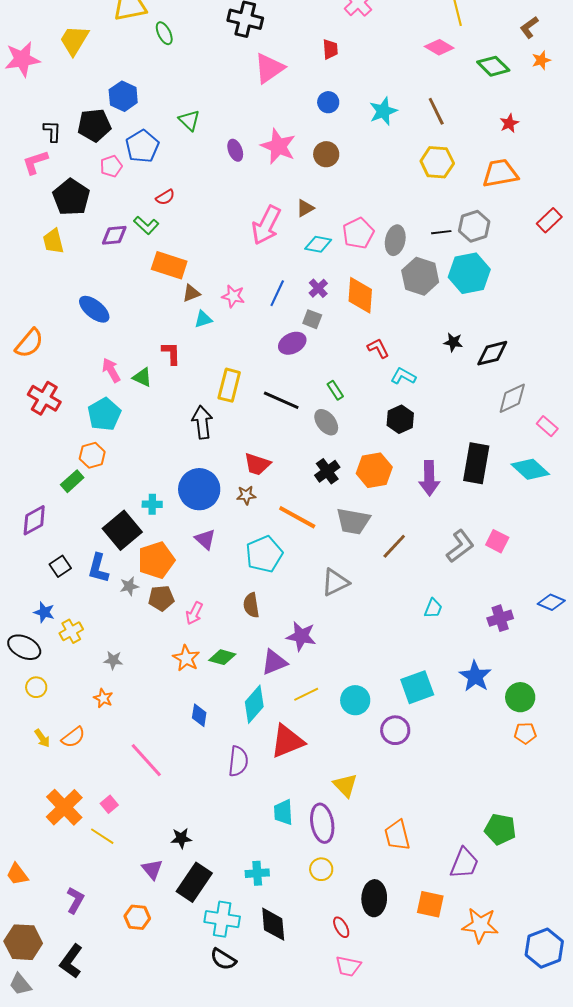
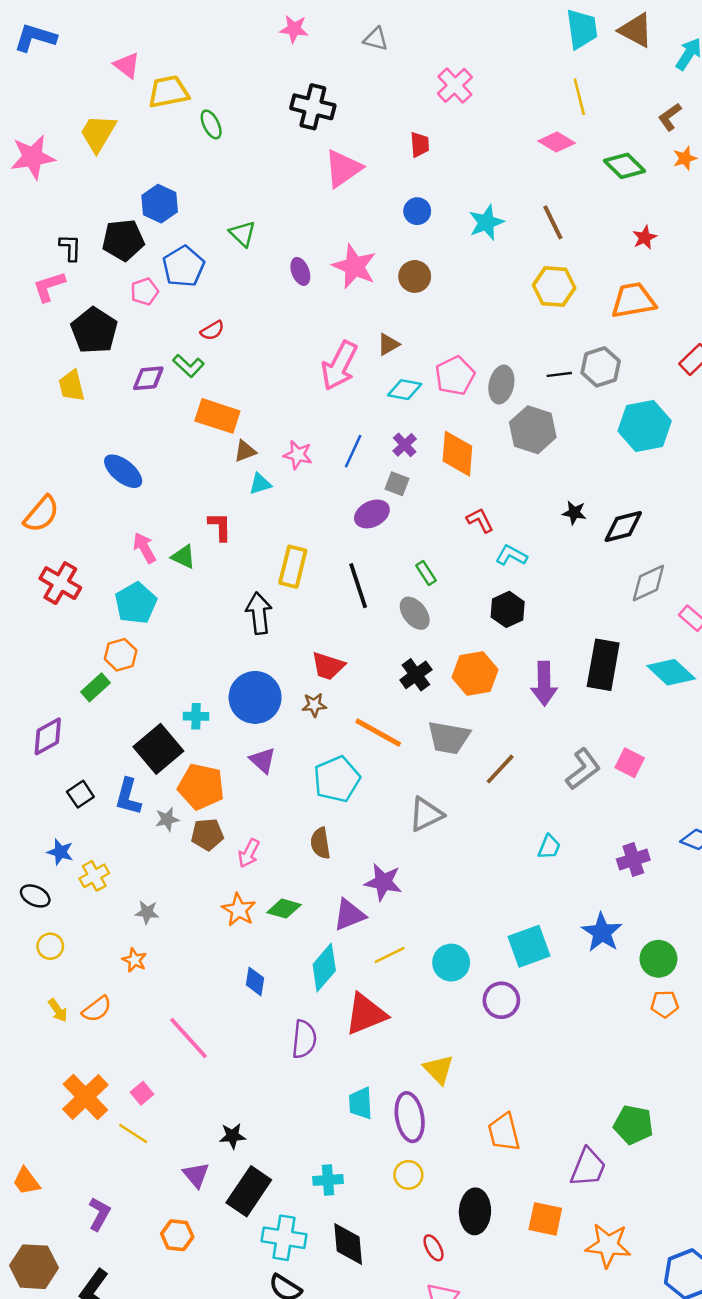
cyan hexagon: (469, 273) -> (645, 426), moved
black line: (281, 400) -> (358, 586), turned 48
orange pentagon: (156, 560) -> (201, 787), turned 30
black ellipse: (24, 647) -> (35, 896), size x0.7

